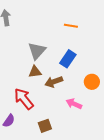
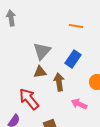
brown arrow: (54, 82) -> (59, 82), turned 102

